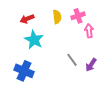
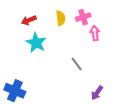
purple arrow: (91, 65) -> (97, 93), moved
blue cross: (24, 71) -> (15, 91), moved

